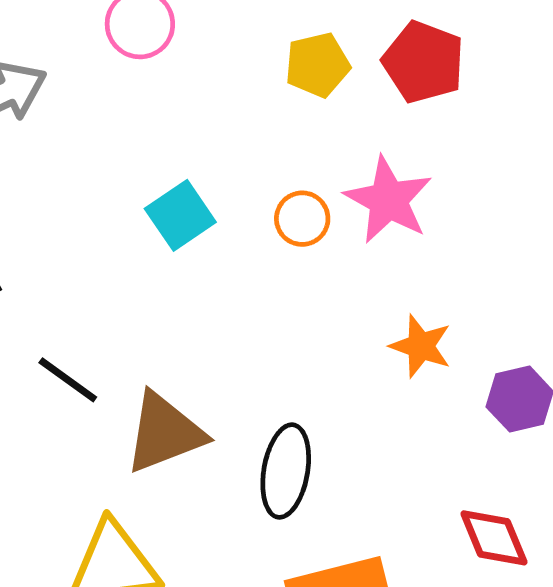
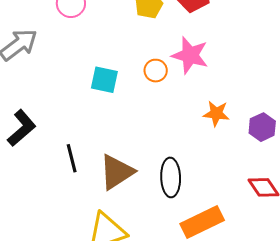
cyan square: (180, 215) -> (104, 80), turned -32
black line: (68, 380) -> (72, 158), turned 52

